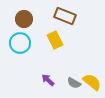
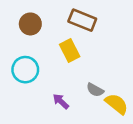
cyan circle: (20, 43) -> (25, 70), moved
gray semicircle: (74, 83) -> (95, 90), moved

